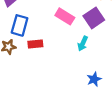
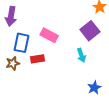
pink rectangle: (65, 16) -> (49, 35), moved
cyan arrow: (83, 44) -> (81, 55), turned -40

